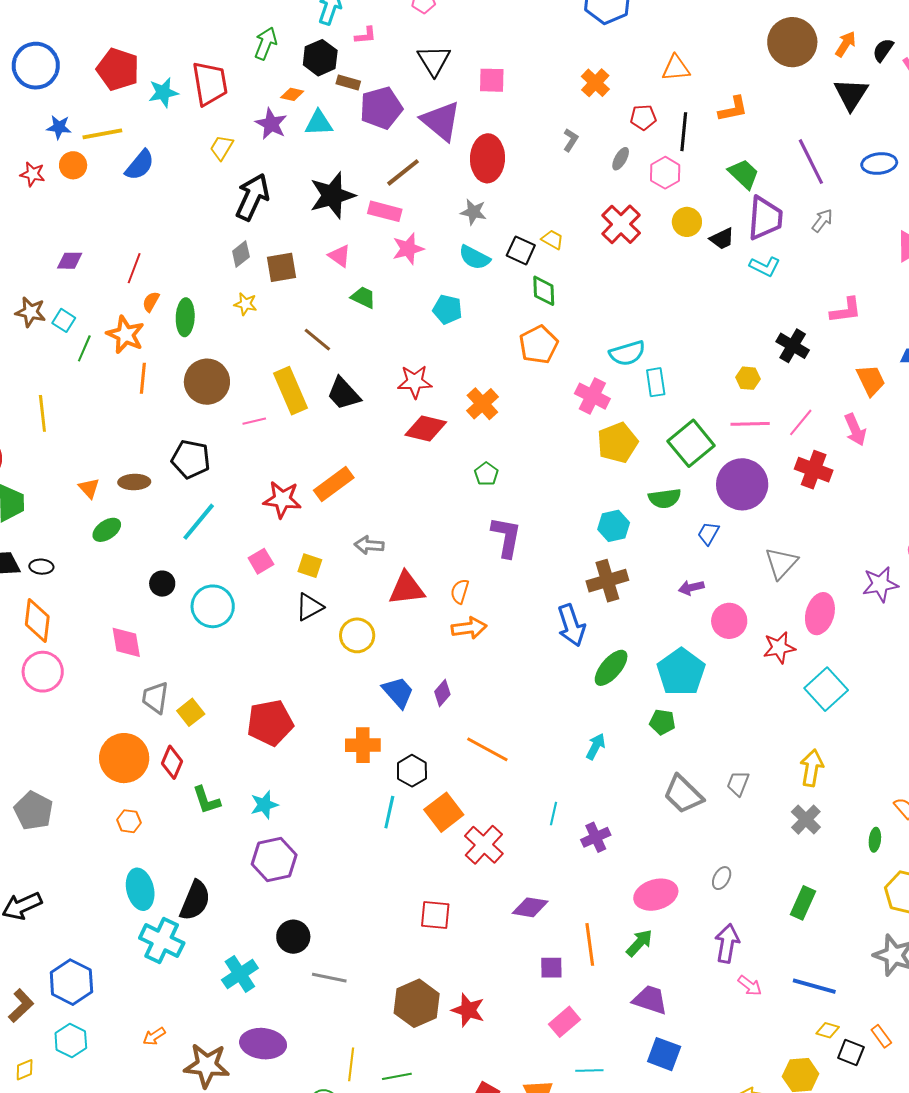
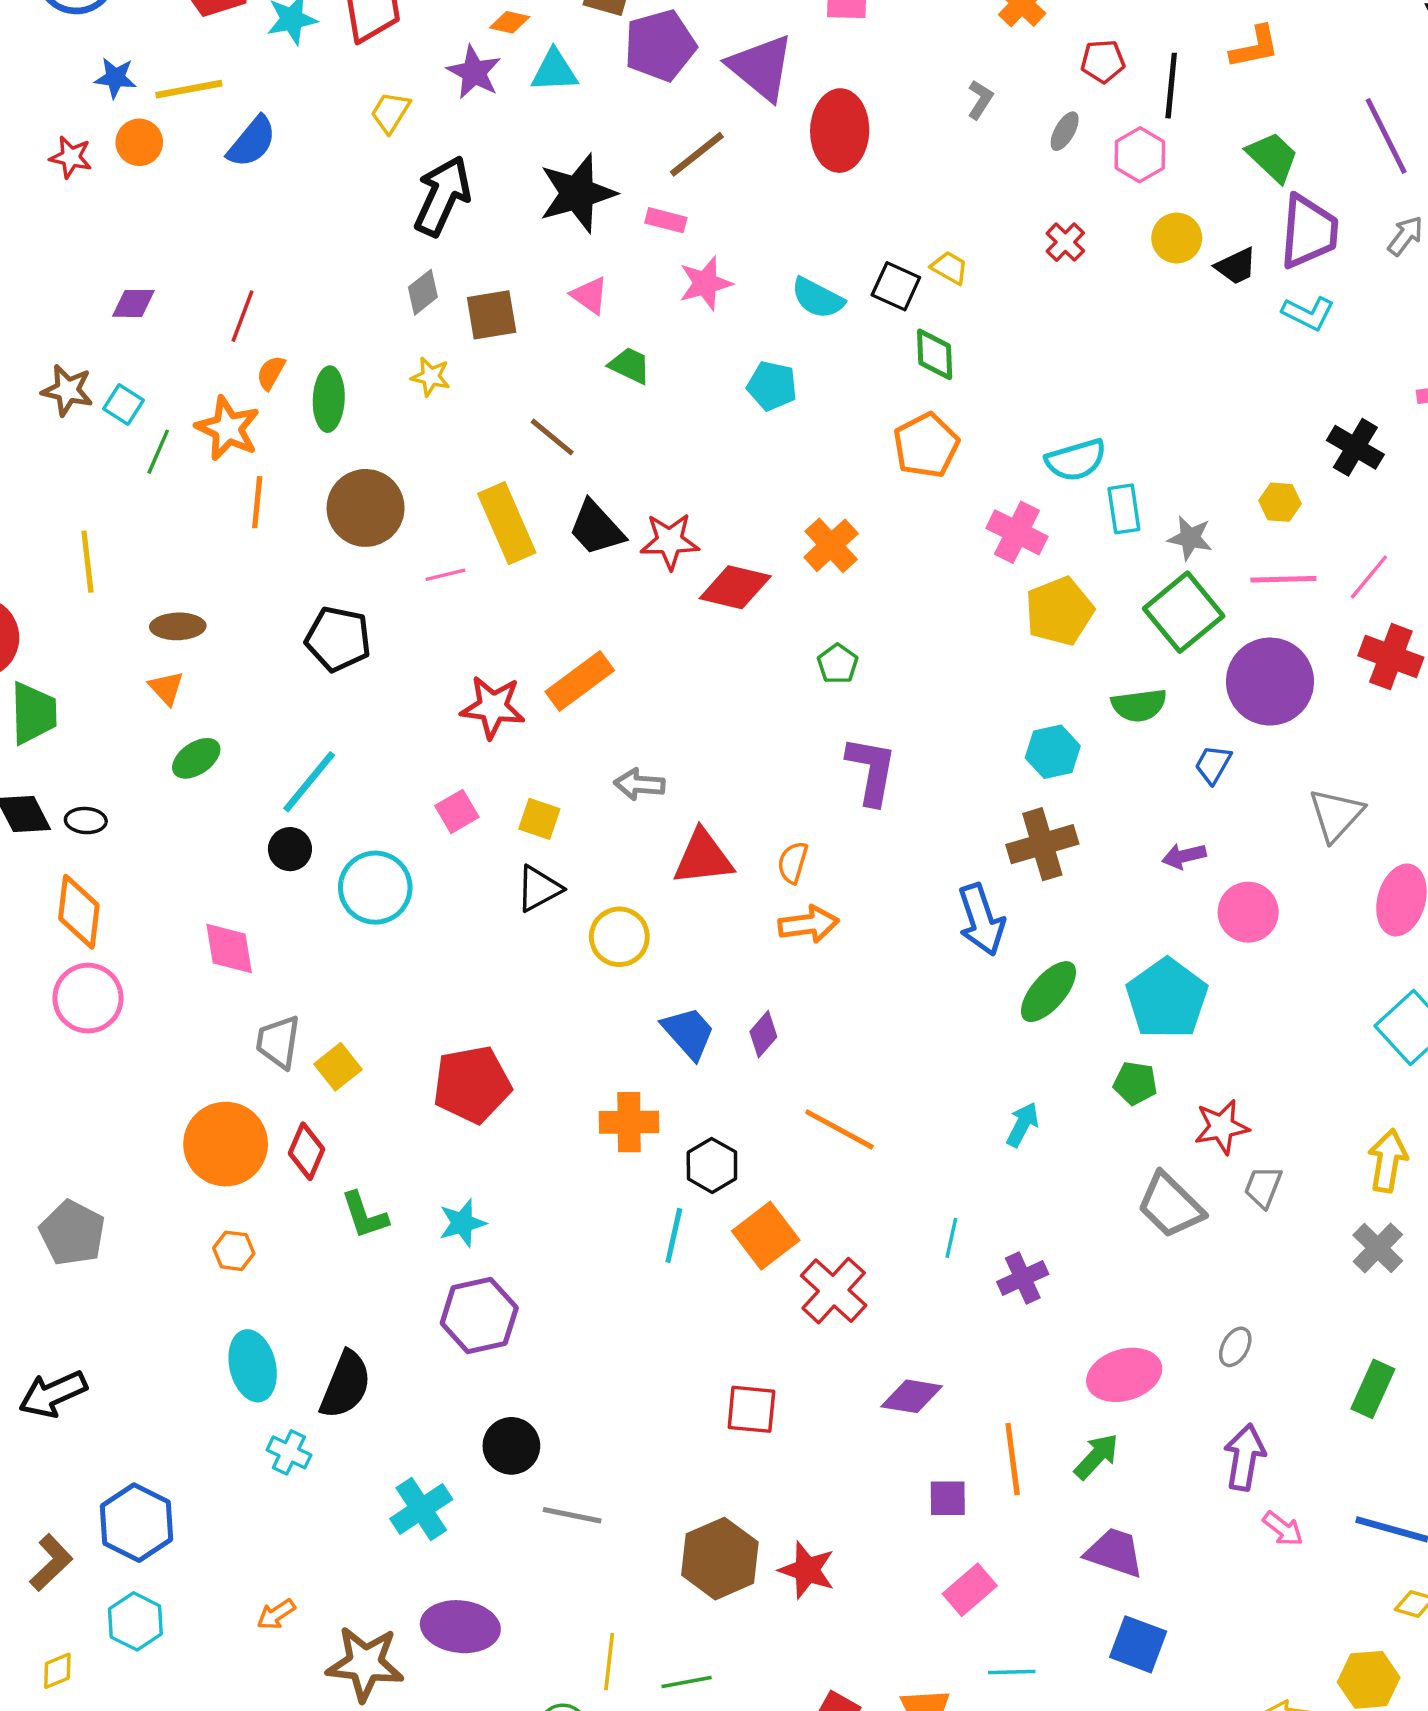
pink rectangle: (385, 211) -> (666, 220), size x0.7
gray star: (473, 212) -> (1190, 538), moved
red cross: (621, 224) -> (1065, 242), size x0.6
red star: (415, 382) -> (670, 541), moved
brown ellipse: (134, 482) -> (178, 626), moved
cyan line: (199, 522) -> (309, 782), moved
red star: (779, 648) -> (1222, 1127), moved
cyan cross: (162, 940) -> (289, 1452), size x0.6

